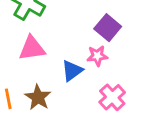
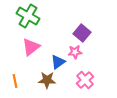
pink triangle: (32, 48) -> (31, 47), turned -30
brown star: (38, 97) -> (47, 80), moved, turned -30

